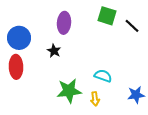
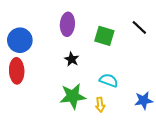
green square: (107, 16) -> (104, 36), moved
black star: (54, 51) -> (72, 59), moved

